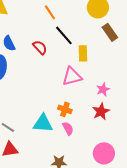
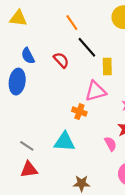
orange cross: (65, 109) -> (79, 112), moved
pink semicircle: (68, 128) -> (110, 144), moved

